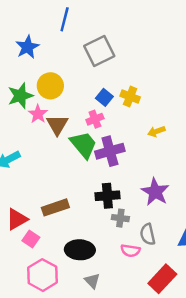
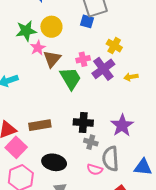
blue square: (104, 97) -> (87, 21), moved, turned -32
purple cross: (110, 151) -> (103, 69), moved, turned -30
gray semicircle: (148, 234) -> (111, 159), size x1.4
pink square: (31, 239) -> (16, 147), size x1.5

